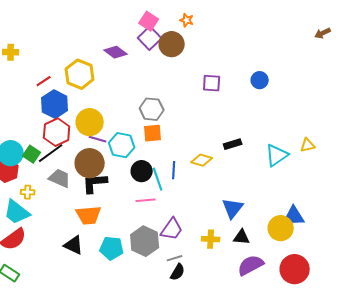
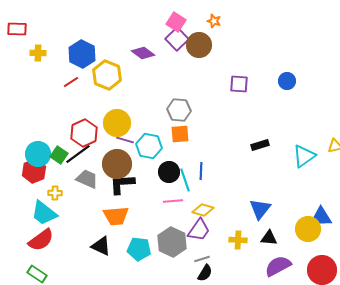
blue hexagon: (55, 104) -> (82, 54), moved
yellow diamond: (202, 160) -> (203, 210), moved

